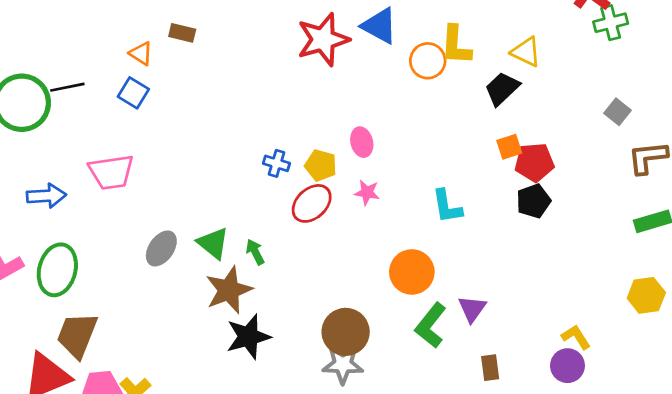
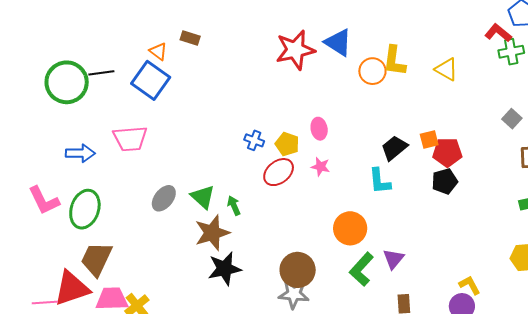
black trapezoid: (502, 89) -> (394, 148), moved
blue square: (133, 93) -> (151, 80), size x1.6

